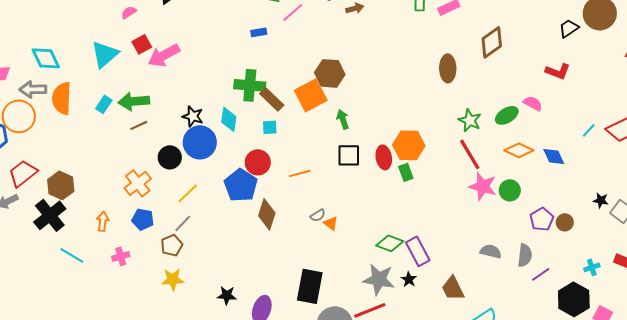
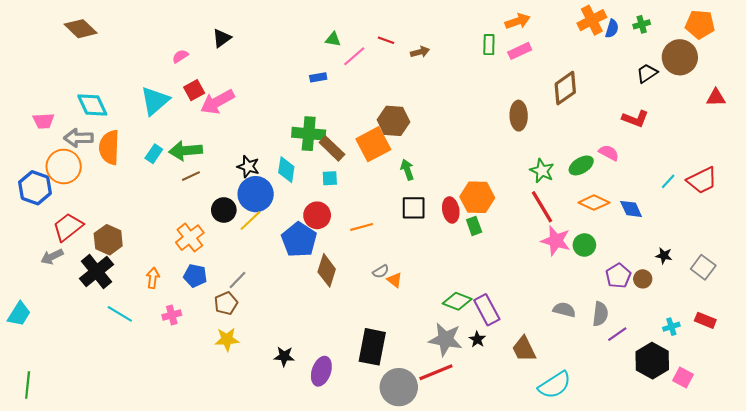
yellow line: (188, 193) -> (250, 221), moved
black star: (601, 200) -> (664, 256), moved

